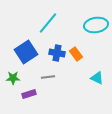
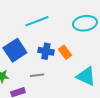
cyan line: (48, 23) -> (37, 21), turned 30
cyan triangle: (97, 78) -> (86, 76), size x1.5

